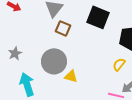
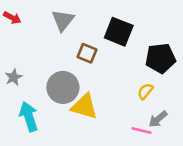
brown square: (63, 28) -> (87, 53), moved
yellow triangle: (71, 76) -> (84, 106), size x1.6

